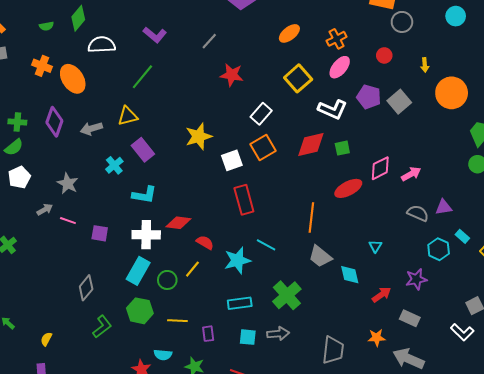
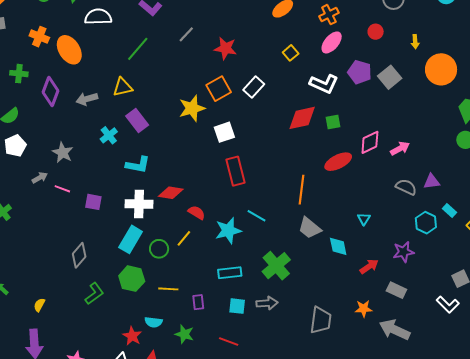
gray line: (209, 41) -> (186, 34), moved
yellow square: (298, 78) -> (291, 53), size x0.6
green cross: (17, 122) -> (19, 74), moved
orange square: (263, 147) -> (219, 89), moved

